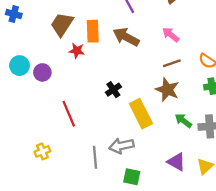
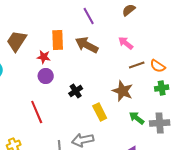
brown trapezoid: (62, 24) -> (17, 41), moved
brown line: (172, 63) -> (137, 65), moved
purple circle: (42, 72) -> (46, 76), moved
yellow rectangle: (141, 114) -> (100, 112), size x0.7

